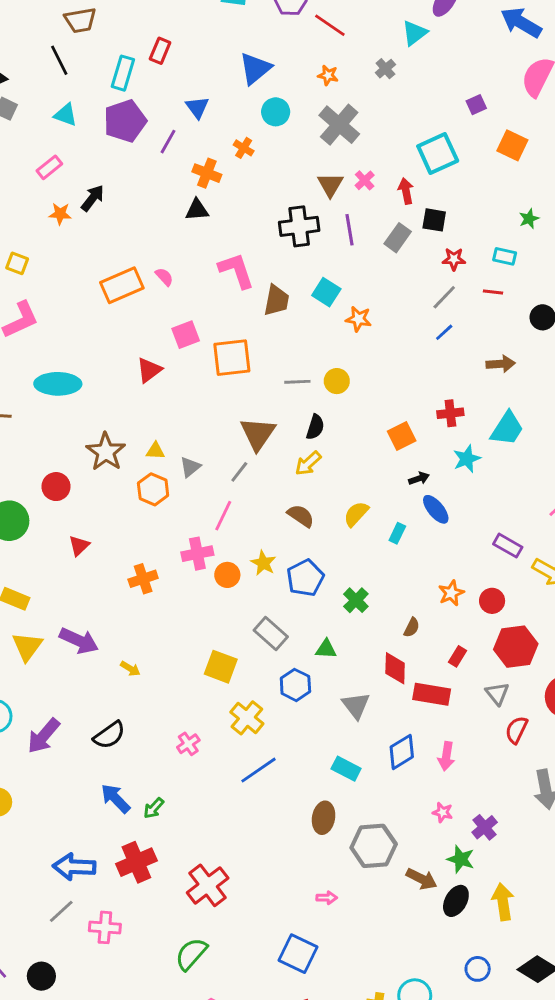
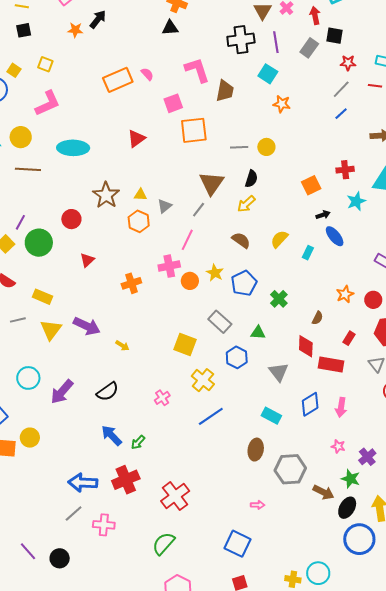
cyan square: (326, 292) -> (268, 74), moved
pink square: (186, 335) -> (173, 103), moved
blue circle: (478, 969) -> (359, 539), moved, size x1.8

